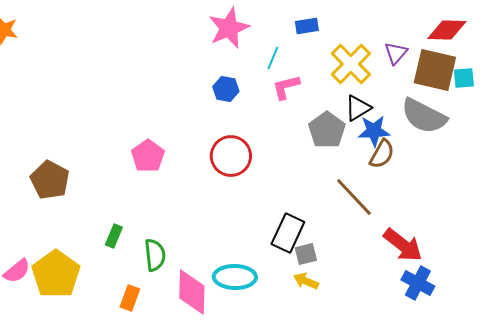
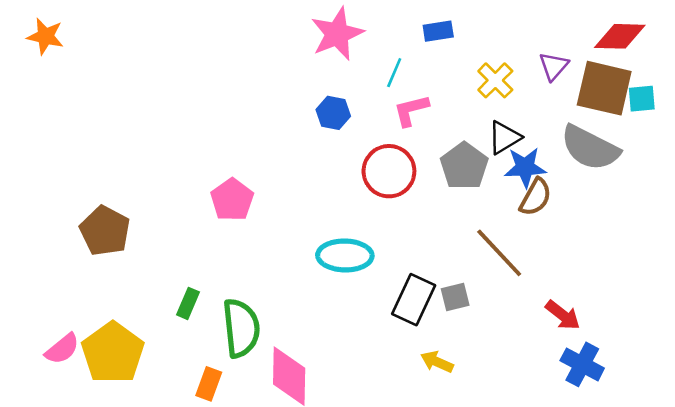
yellow cross: (351, 64) -> (495, 80), size x0.7
red circle: (231, 156) -> (389, 171), moved
red arrow: (403, 245) -> (563, 315), size x0.7
gray square: (306, 254) -> (455, 297), moved
green semicircle: (155, 255) -> (241, 328), size x1.4
cyan ellipse: (235, 277) -> (345, 255), moved

